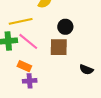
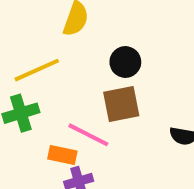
pink line: (28, 41) -> (88, 135), moved

